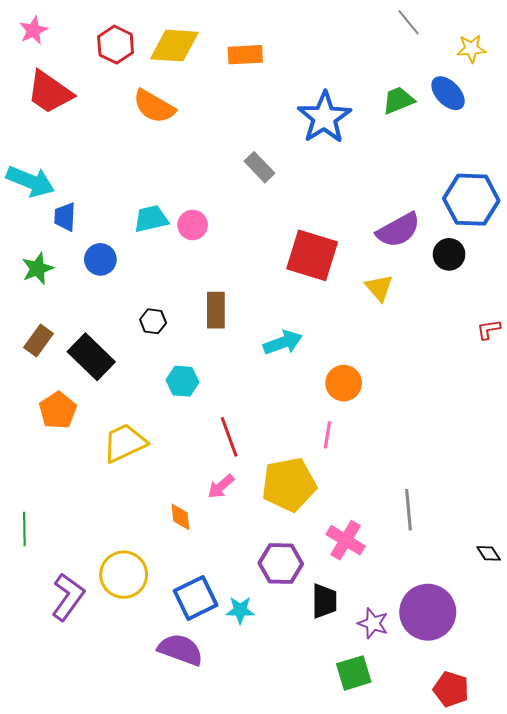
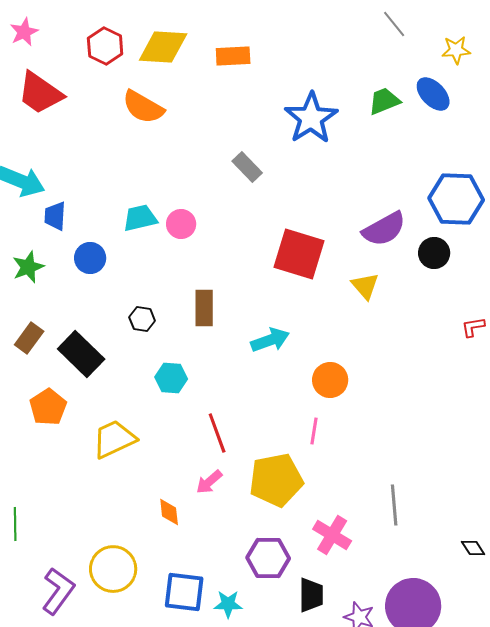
blue square: (196, 598) -> (184, 592), turned 33

